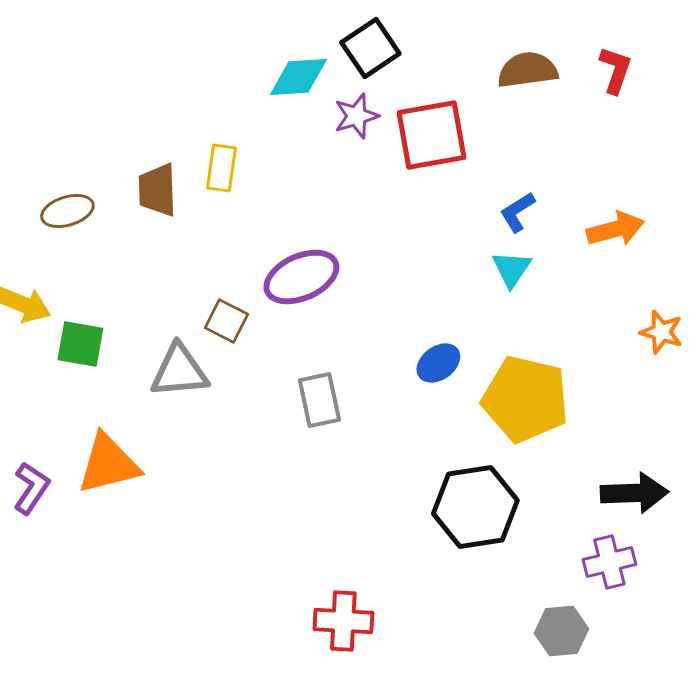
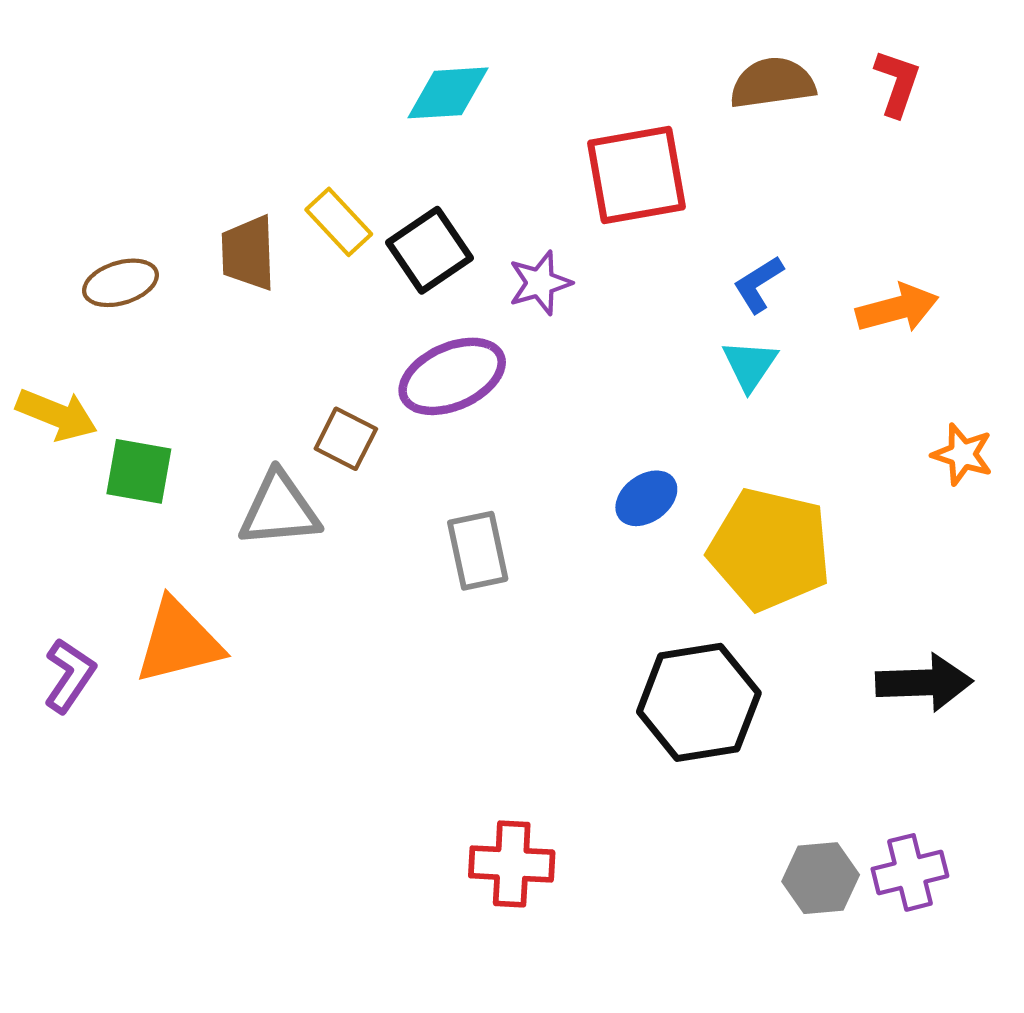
black square: (370, 48) -> (429, 250), moved
purple star: (356, 116) -> (540, 283), moved
yellow rectangle: (221, 168) -> (339, 222), turned -51
purple cross: (609, 562) -> (910, 872), moved

